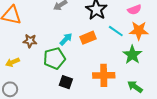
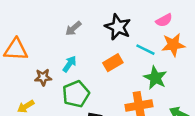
cyan arrow: (66, 39) -> (69, 64), moved
green star: (132, 55) -> (155, 78), moved

